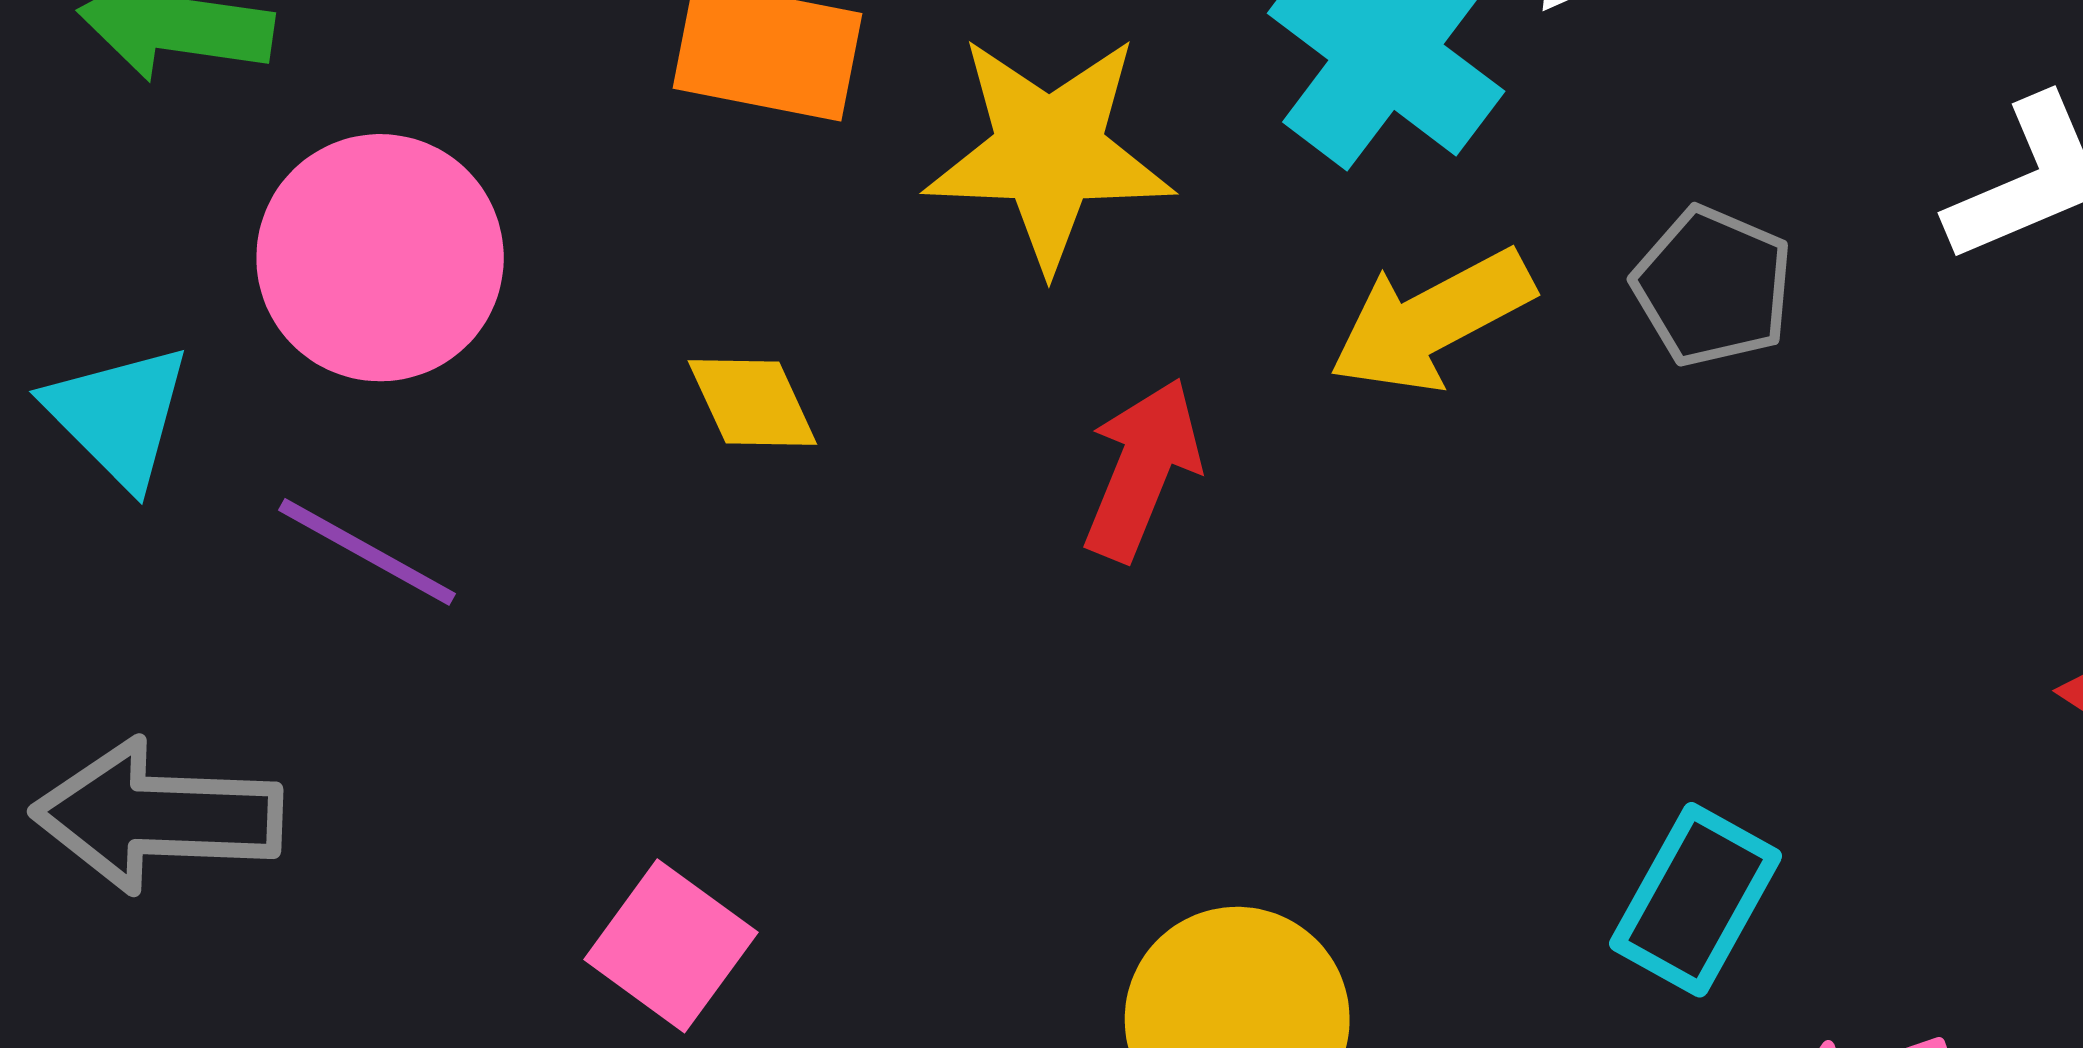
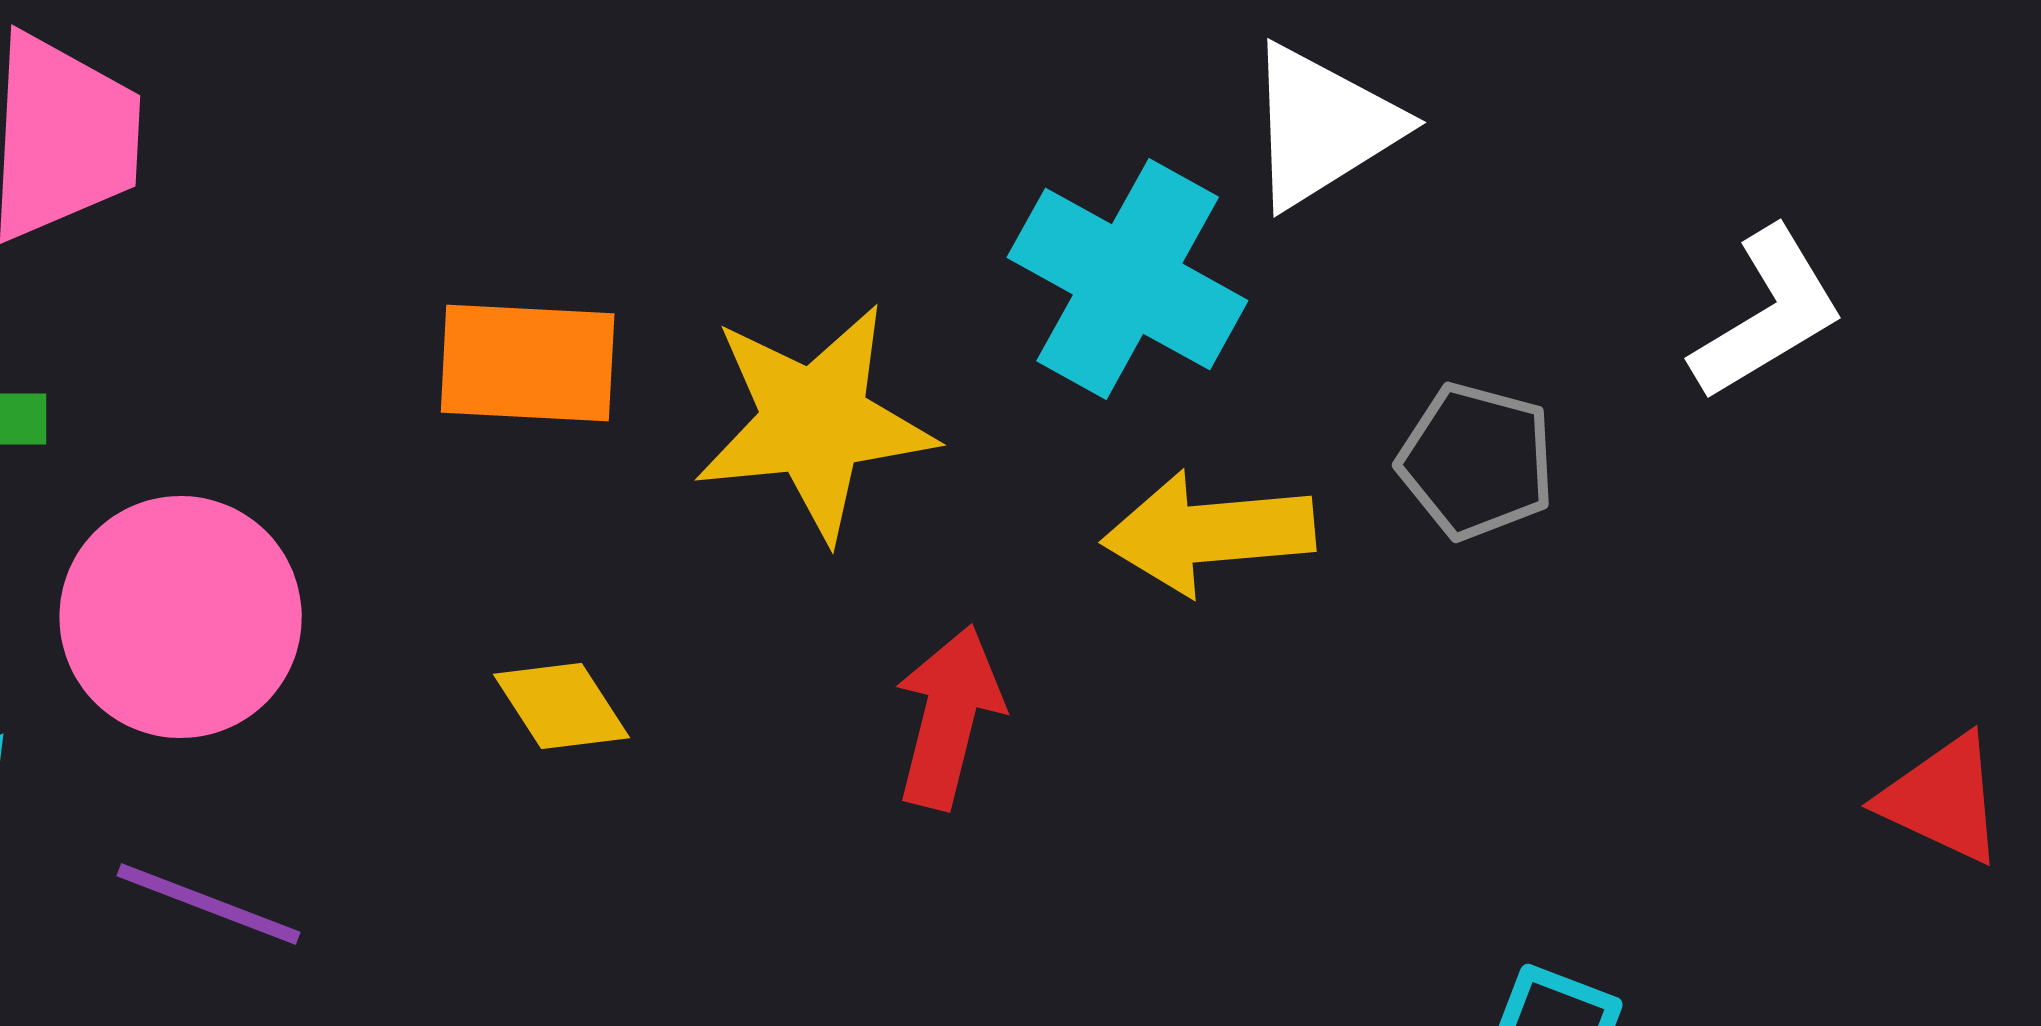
yellow arrow: (1431, 321) -> (1209, 533), turned 31

